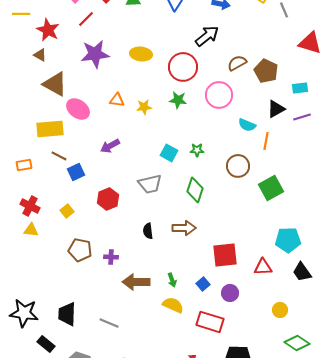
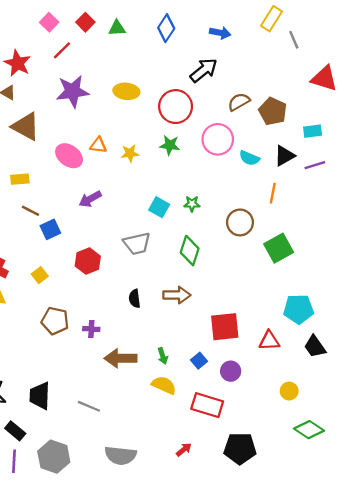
pink ellipse: (78, 109) -> (69, 156), moved
cyan semicircle: (247, 125) -> (249, 158), moved
yellow rectangle: (50, 129) -> (20, 179), size x0.6

